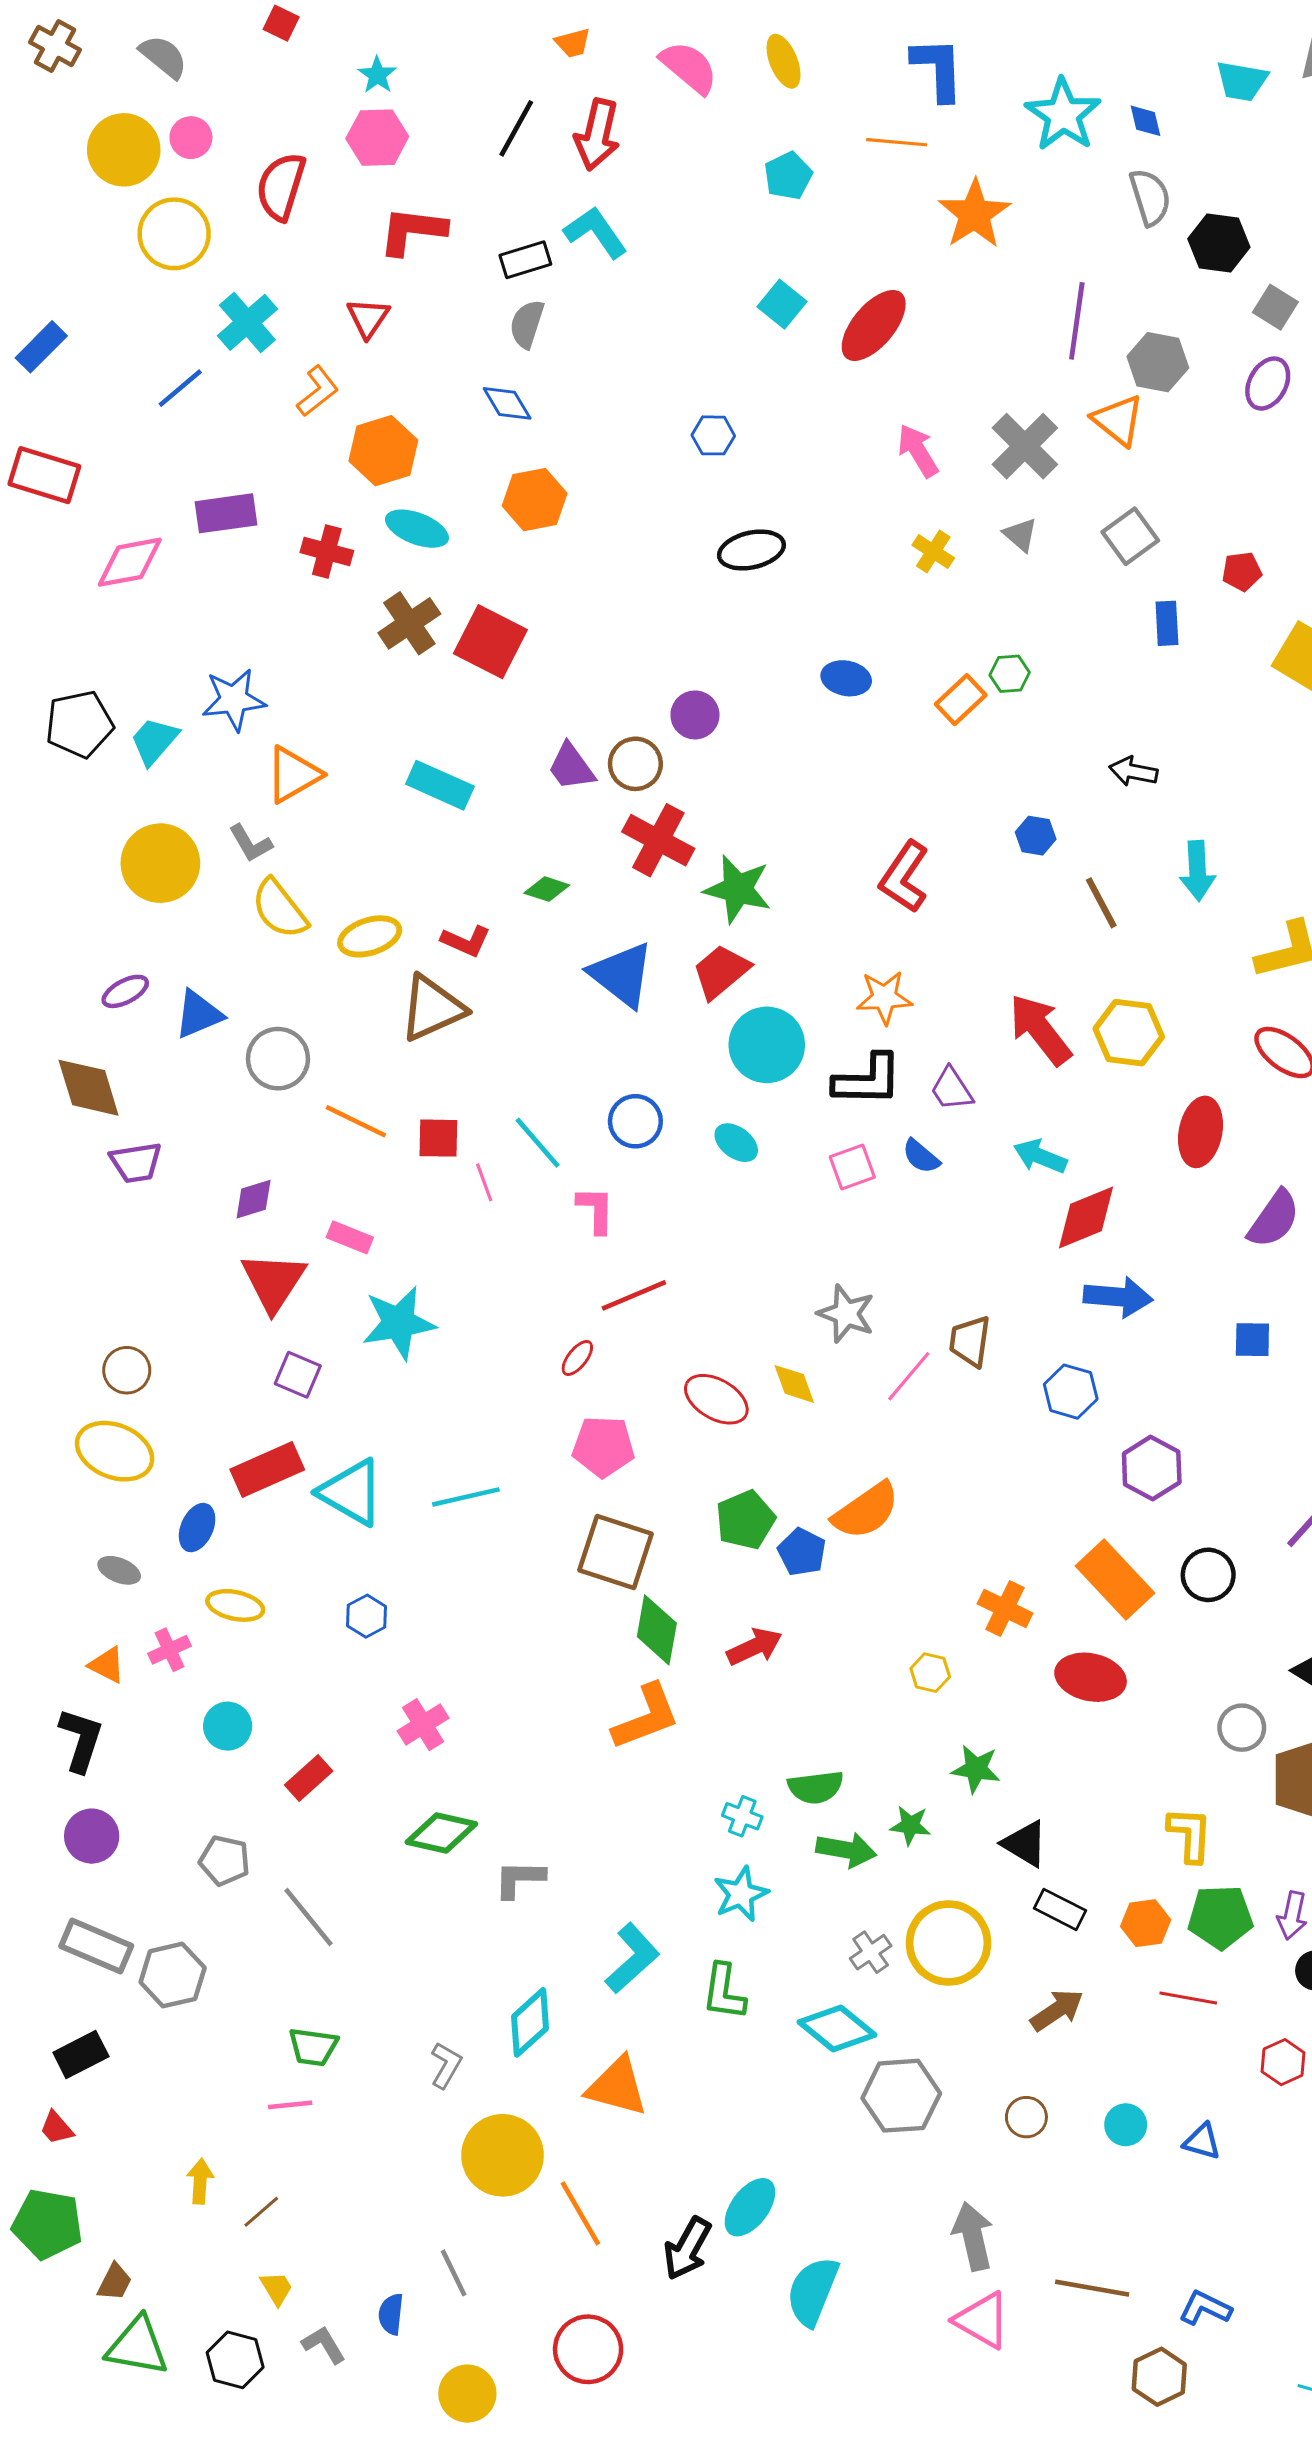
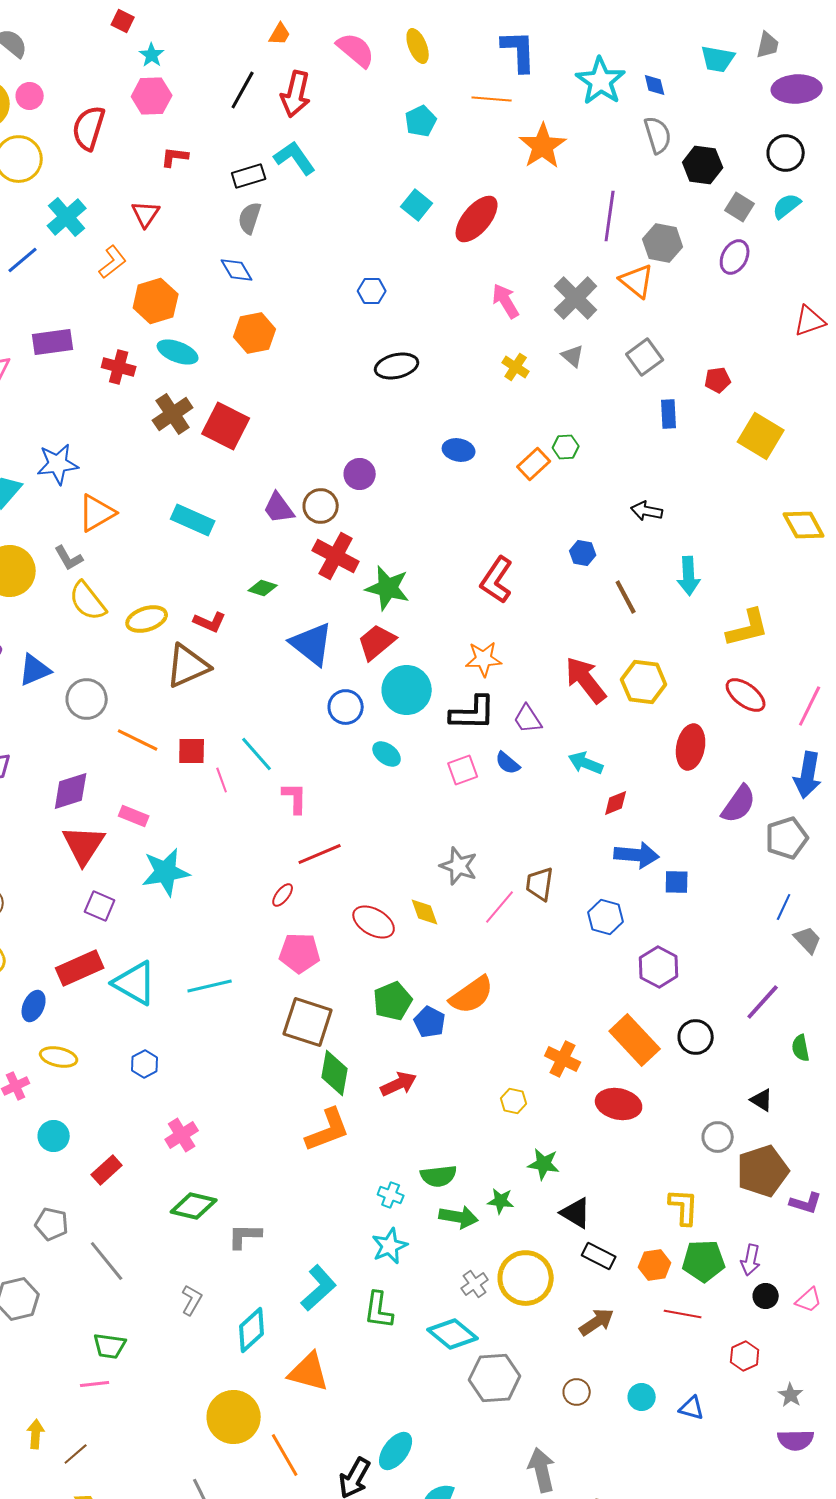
red square: (281, 23) -> (123, 21), moved
orange trapezoid: (573, 43) -> (280, 34), turned -45
red L-shape: (412, 231) -> (175, 157), size x0.6
blue circle: (635, 1121) -> (346, 707), moved
purple diamond: (254, 1199) -> (71, 791), size x1.4
red diamond: (1086, 1217) -> (616, 803), size x0.6
blue square: (1252, 1340) -> (677, 882), moved
gray L-shape: (446, 2065) -> (192, 1300), moved

